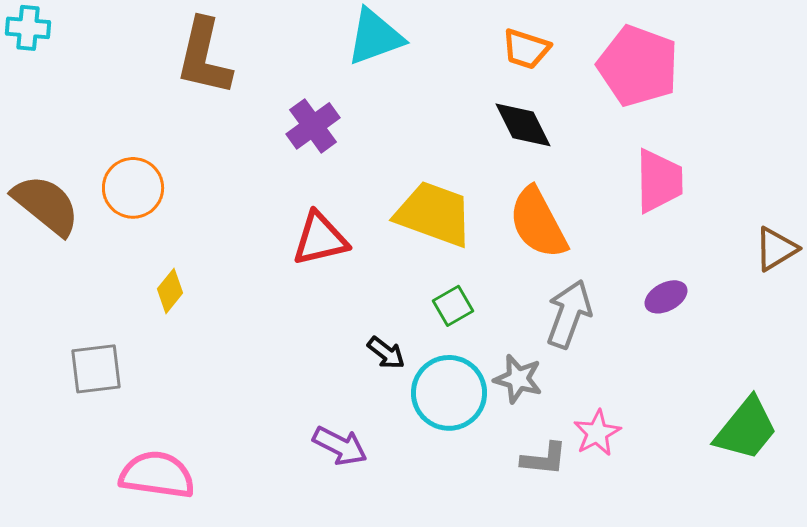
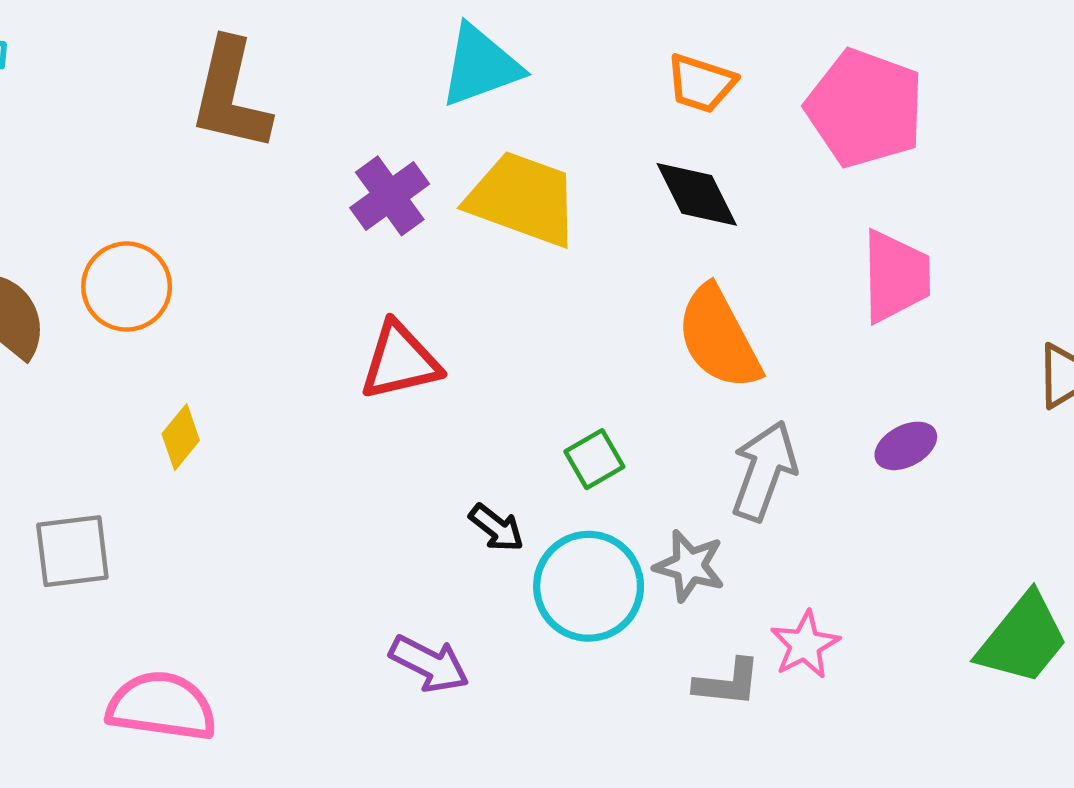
yellow trapezoid: (434, 214) -> (523, 199), moved

